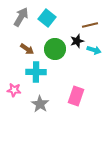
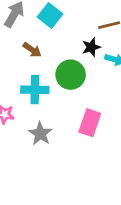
brown arrow: (27, 49) -> (32, 50), moved
green circle: (55, 49) -> (71, 75), moved

